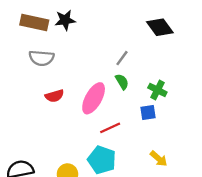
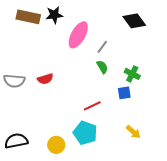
gray semicircle: (41, 58) -> (14, 81), moved
pink ellipse: (94, 98) -> (78, 35), moved

